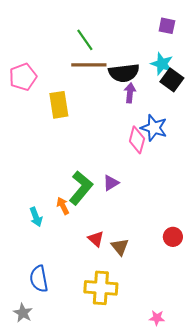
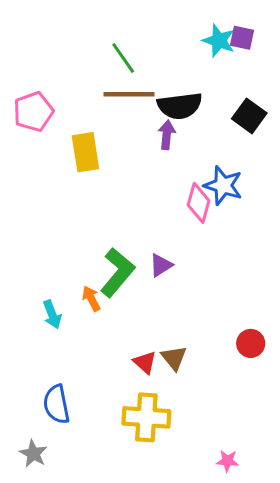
cyan star: (162, 64) -> (219, 41), moved
purple arrow: (130, 93) -> (167, 135), moved
red triangle: (96, 239) -> (145, 362), moved

